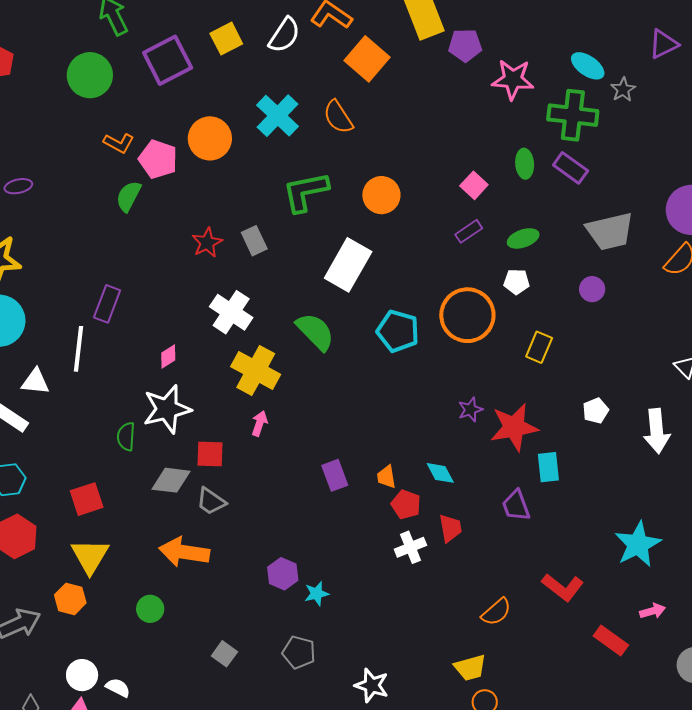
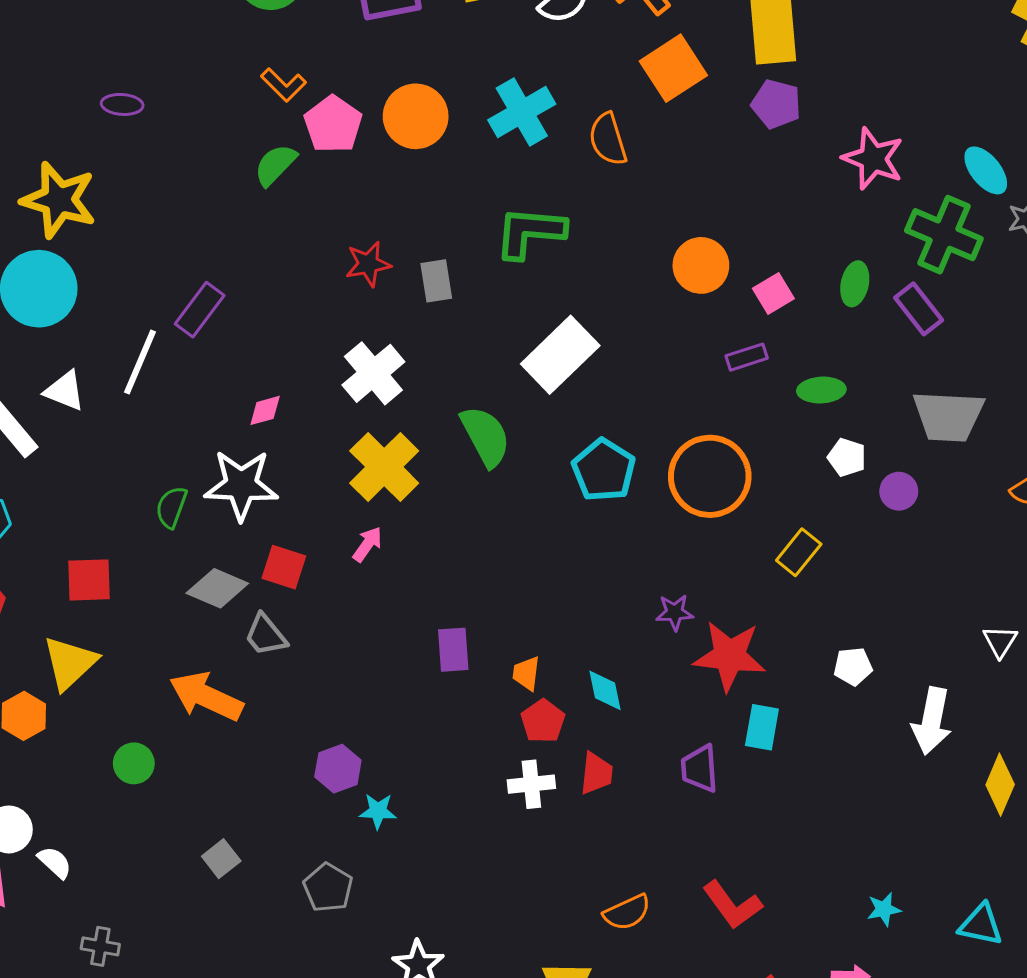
purple pentagon: (465, 45) -> (776, 104), moved
orange circle: (381, 195) -> (701, 265), moved
white pentagon: (517, 282) -> (847, 457), moved
cyan star: (638, 544) -> (884, 909), moved, size x0.5

